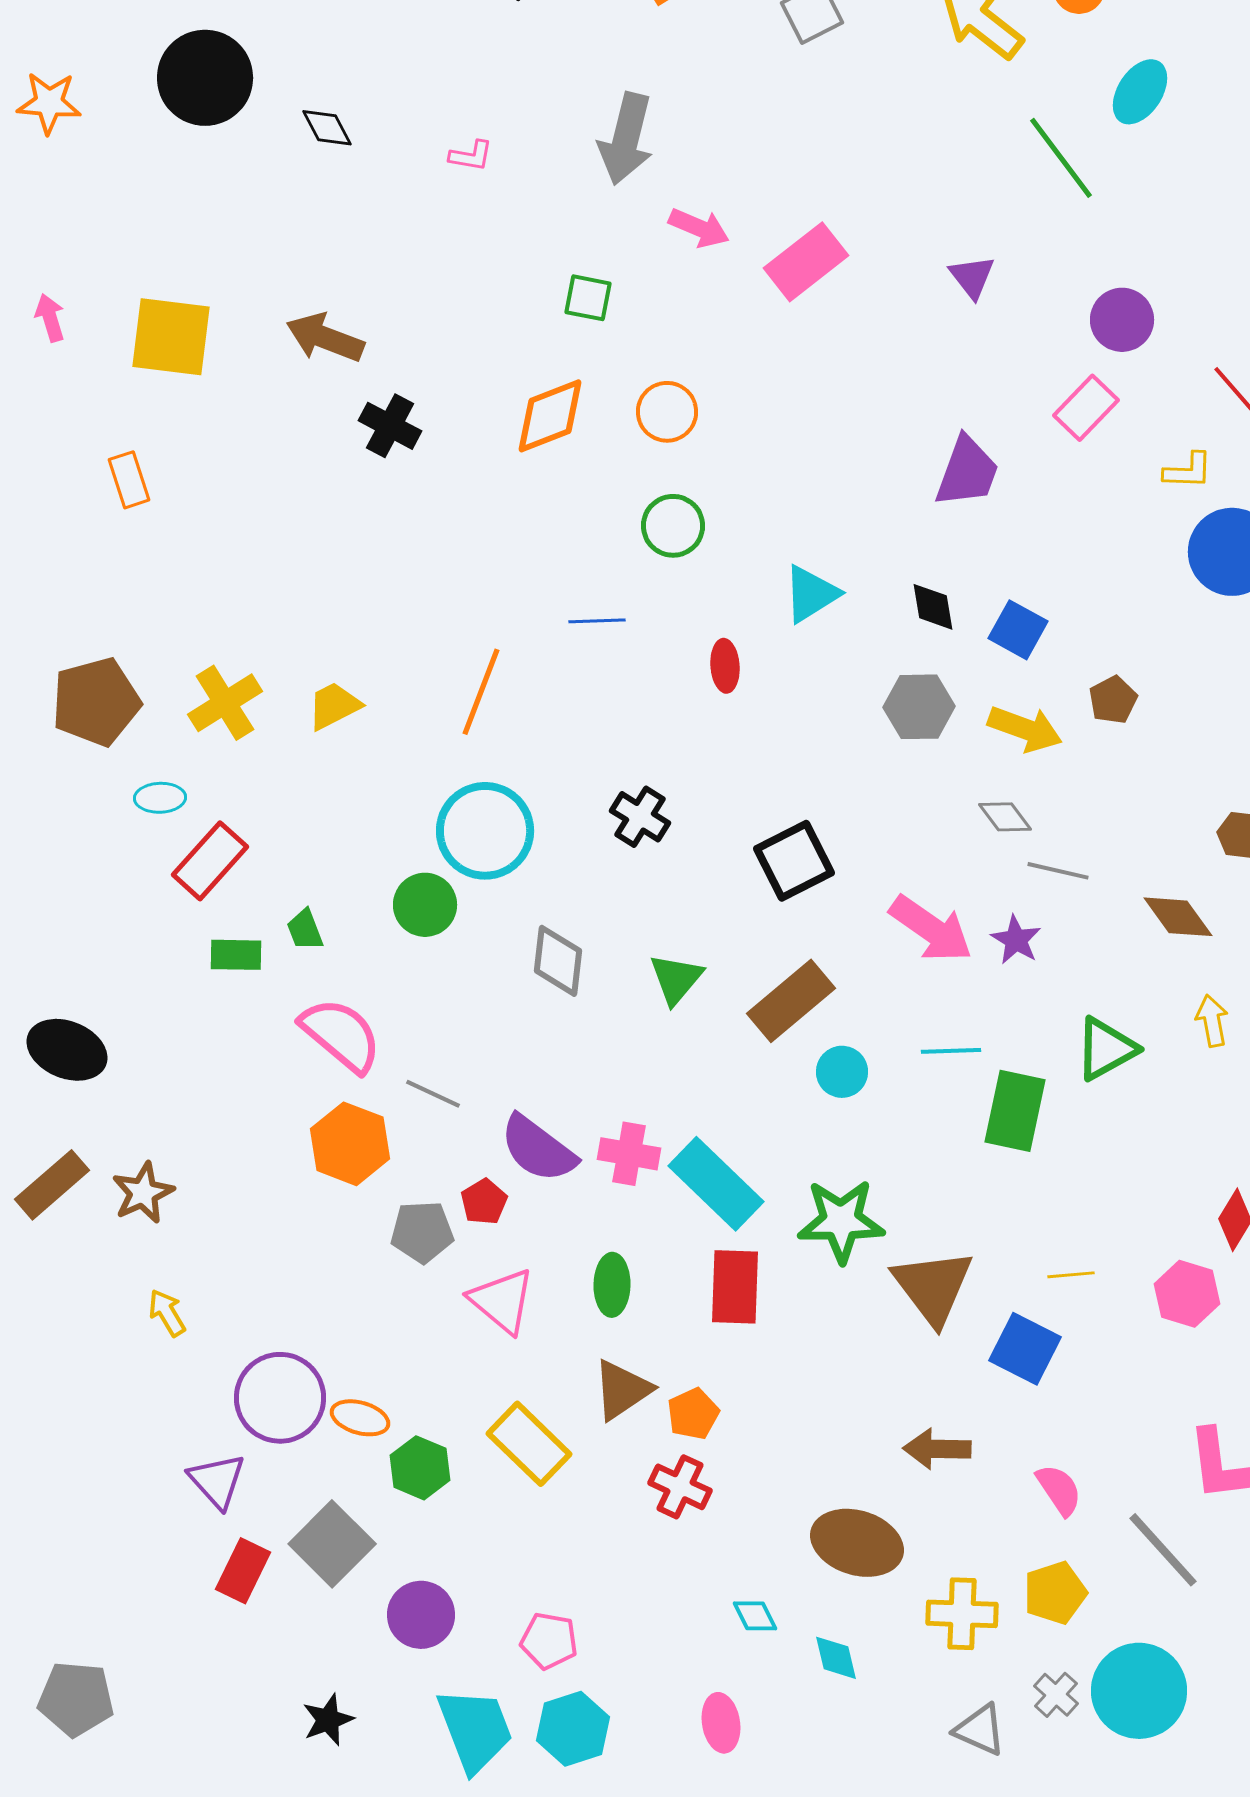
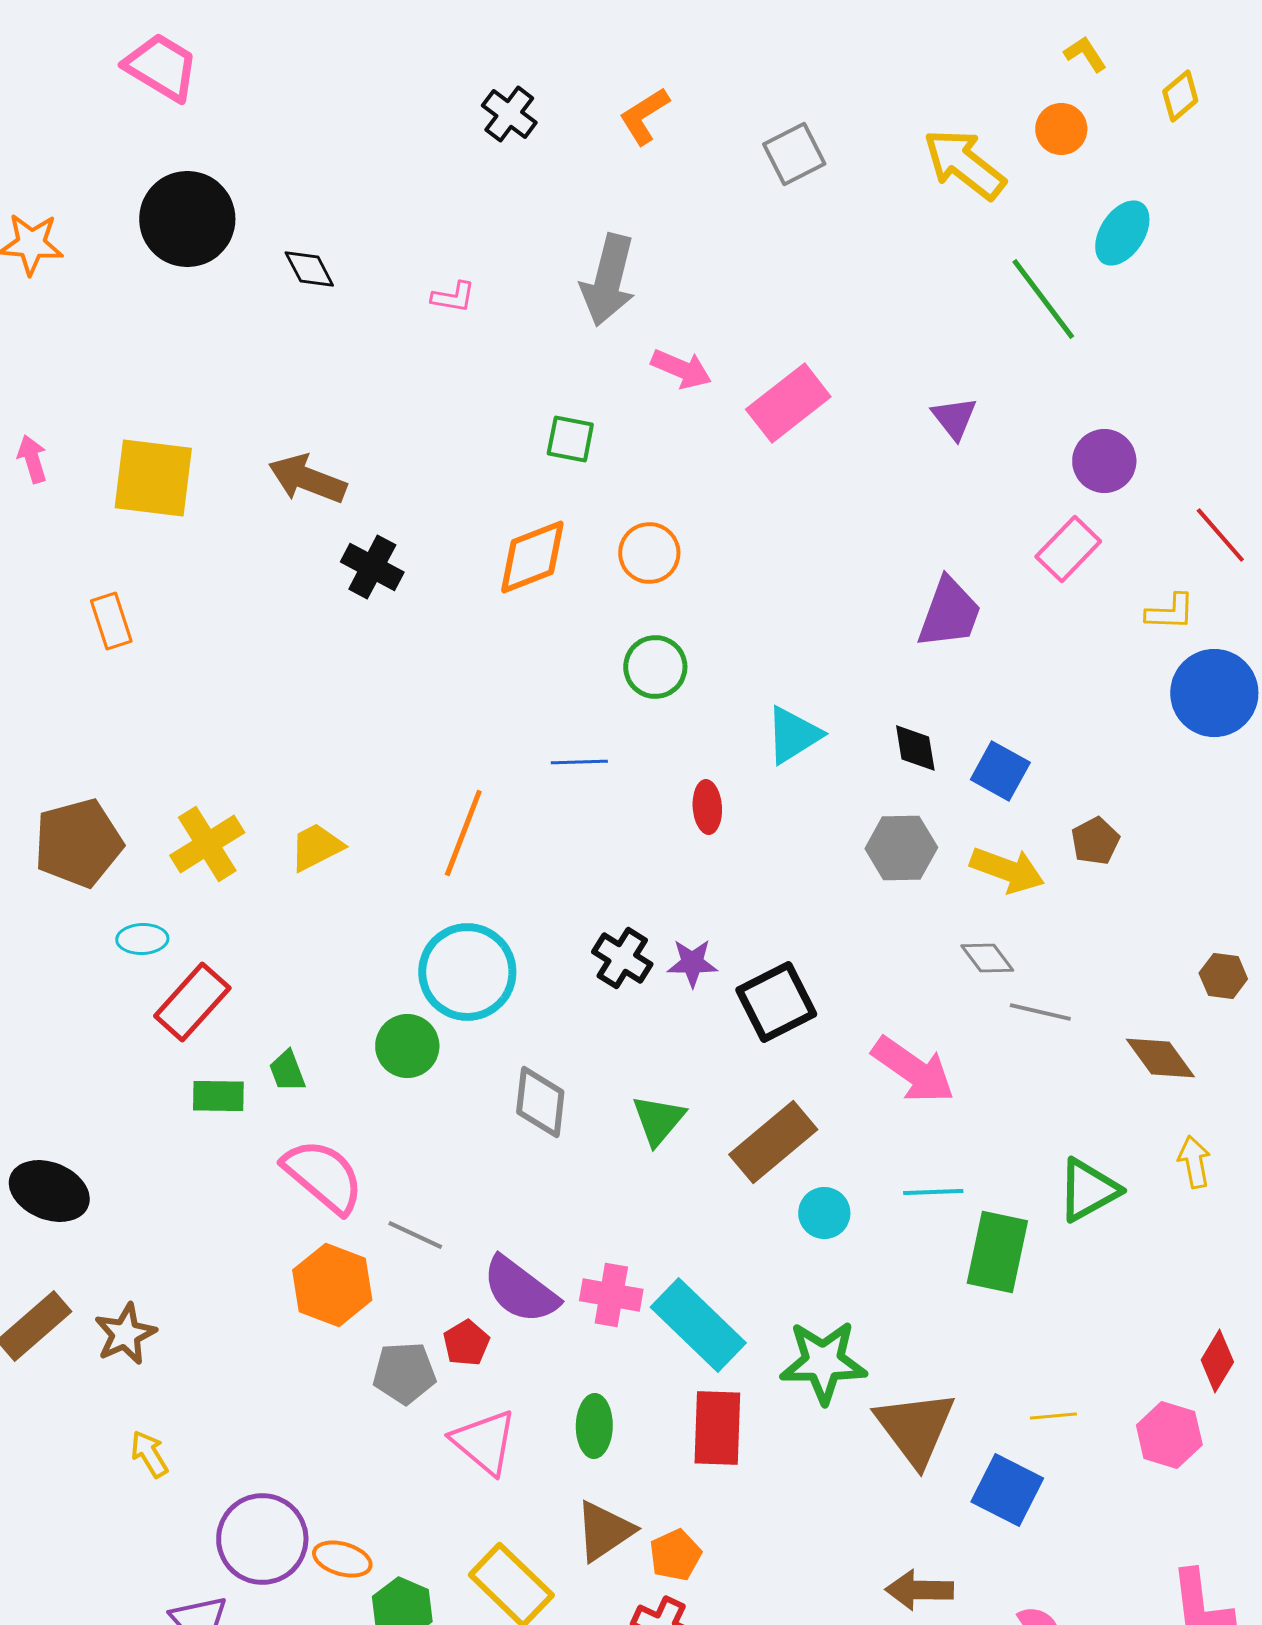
purple star: (1016, 940) -> (692, 963), moved, turned -30

